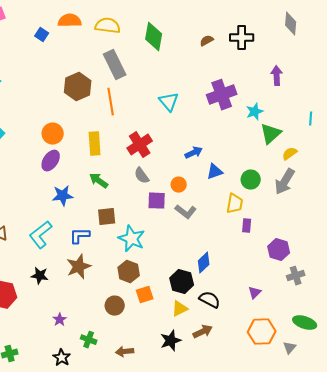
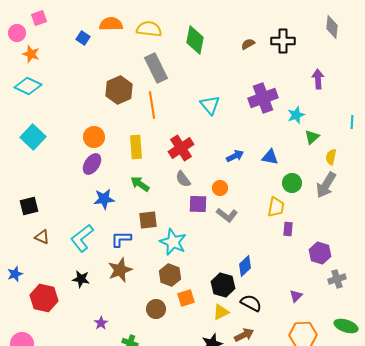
green triangle: (271, 134) -> (312, 137), size x0.7
yellow semicircle: (290, 154) -> (331, 157), turned -42
blue triangle: (215, 172) -> (270, 157), moved, turned 30

